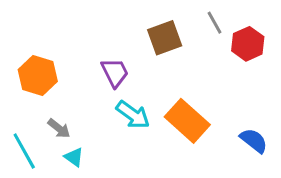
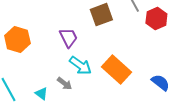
gray arrow: (59, 128) -> (64, 84), moved

